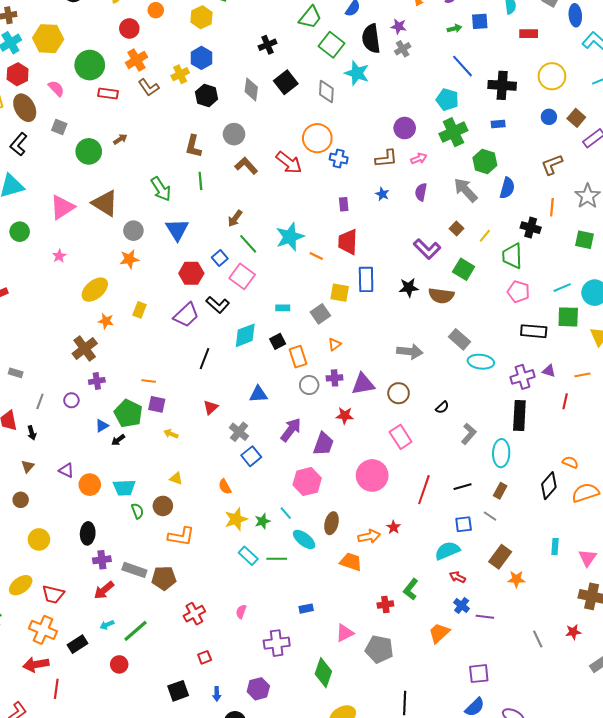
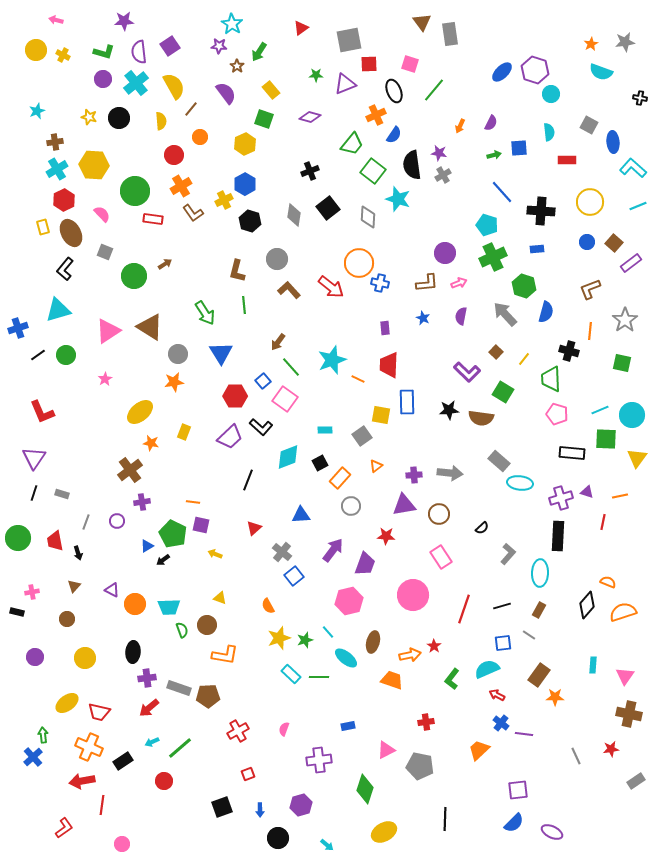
orange rectangle: (298, 357) -> (340, 478), turned 60
purple cross: (335, 378) -> (414, 475), moved
green L-shape: (411, 589) -> (452, 679), moved

